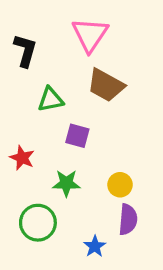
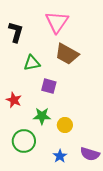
yellow circle: (120, 185) -> (65, 125), moved
purple semicircle: (128, 219) -> (90, 154), moved, turned 102

